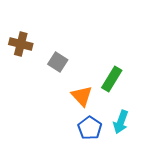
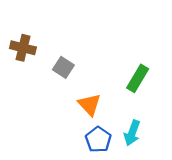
green rectangle: (112, 79) -> (138, 78), moved

